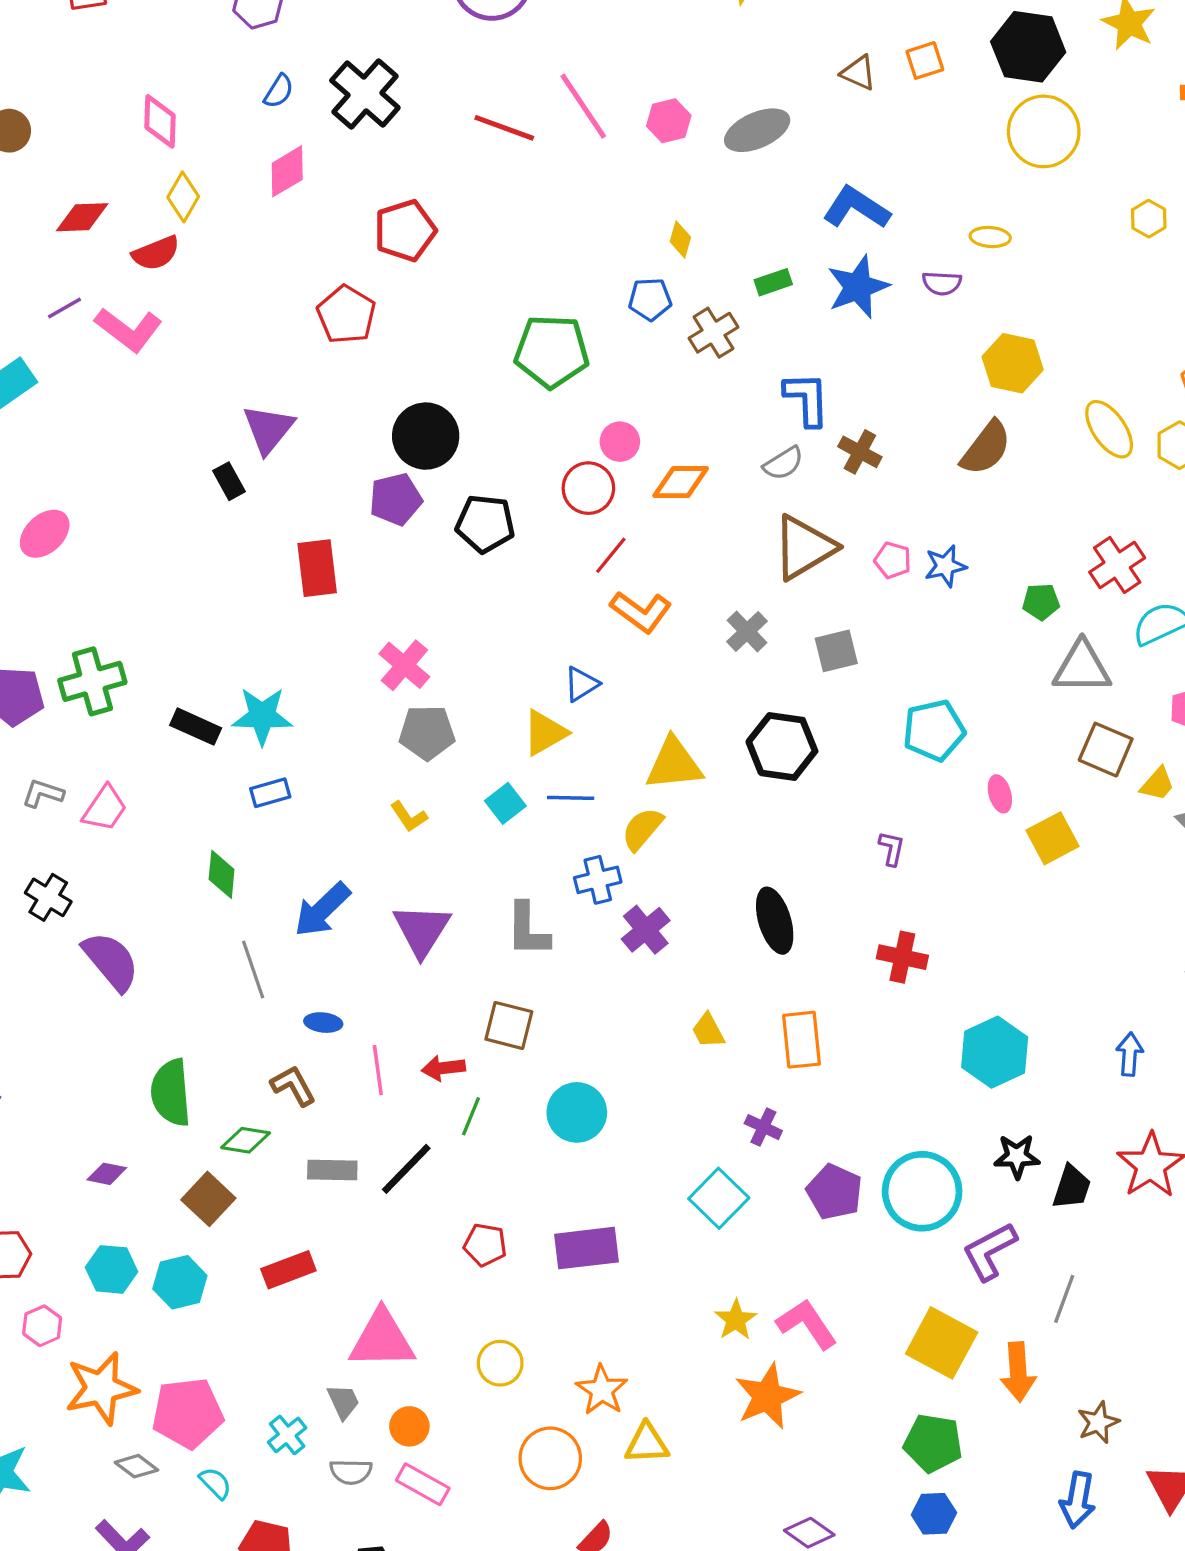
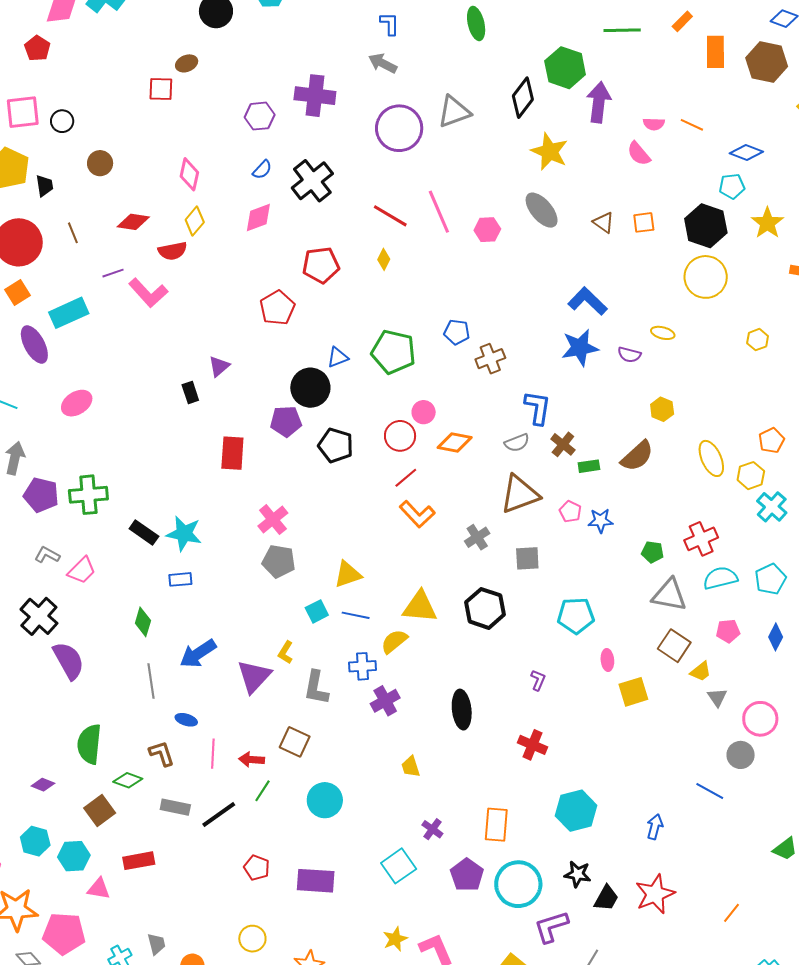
gray ellipse: (757, 130) -> (542, 210), moved, turned 63
yellow diamond: (680, 239) -> (384, 259), moved
green rectangle: (773, 282) -> (589, 466), moved
yellow hexagon: (1013, 363) -> (662, 409), size x0.7
purple triangle: (268, 429) -> (219, 366), size x0.7
blue triangle: (581, 684) -> (338, 357), moved
yellow L-shape: (409, 817) -> (286, 652), moved, turned 55
black cross: (48, 897) -> (39, 616), size x1.4
orange rectangle: (802, 1040) -> (496, 825), moved
pink triangle: (382, 1339) -> (99, 889), moved, size x0.6

